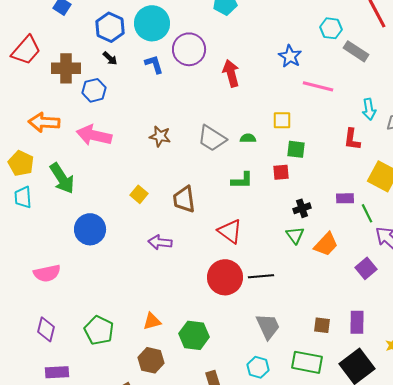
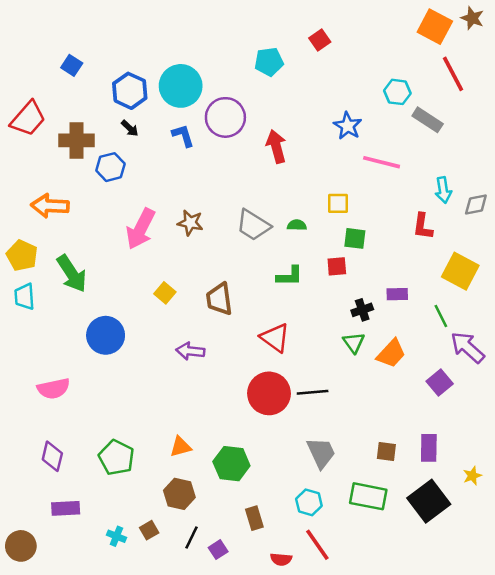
pink arrow: (94, 135) -> (141, 229), moved, turned -76
purple rectangle: (345, 198) -> (397, 294), moved

